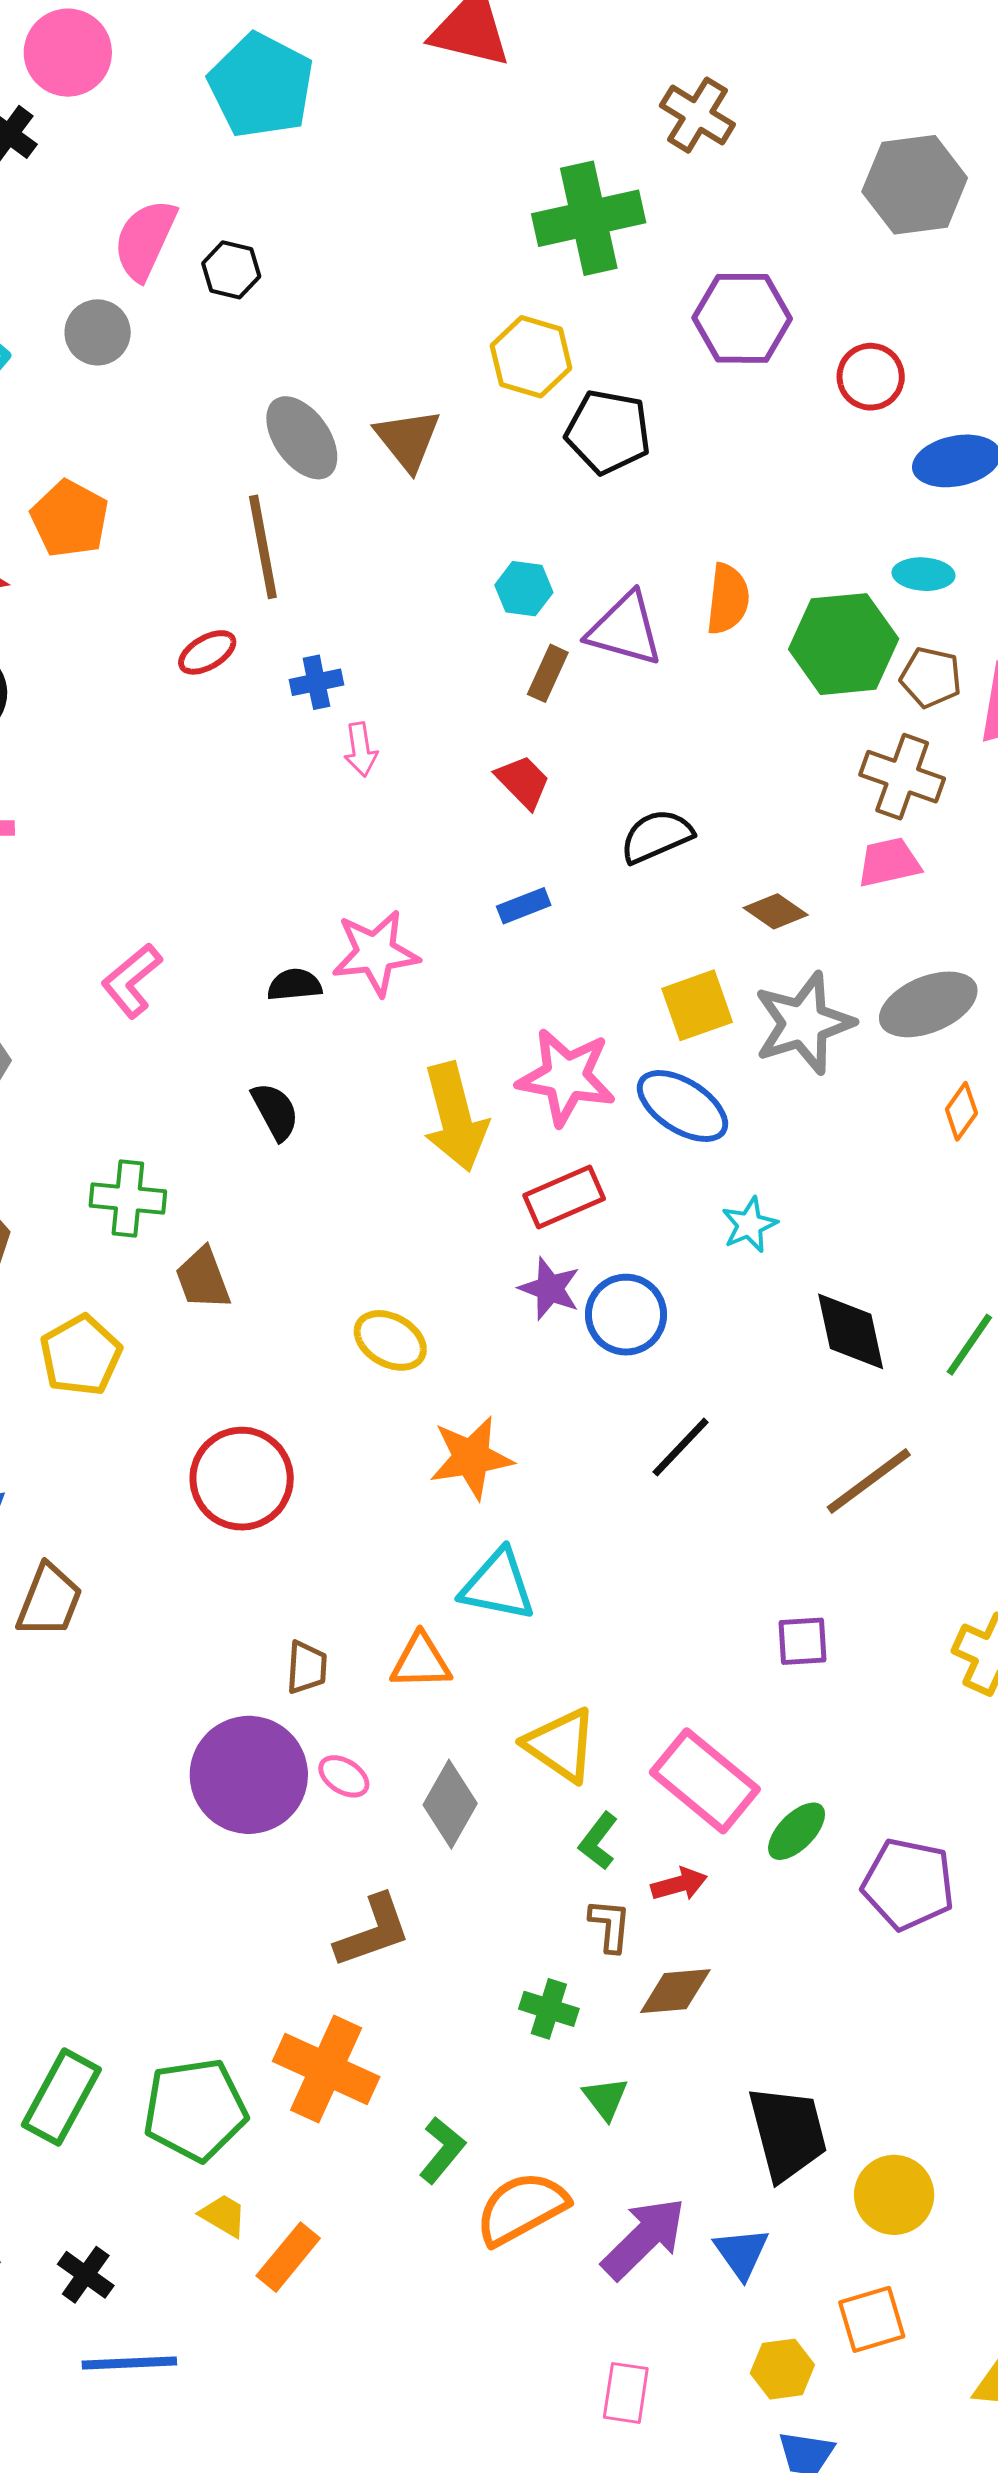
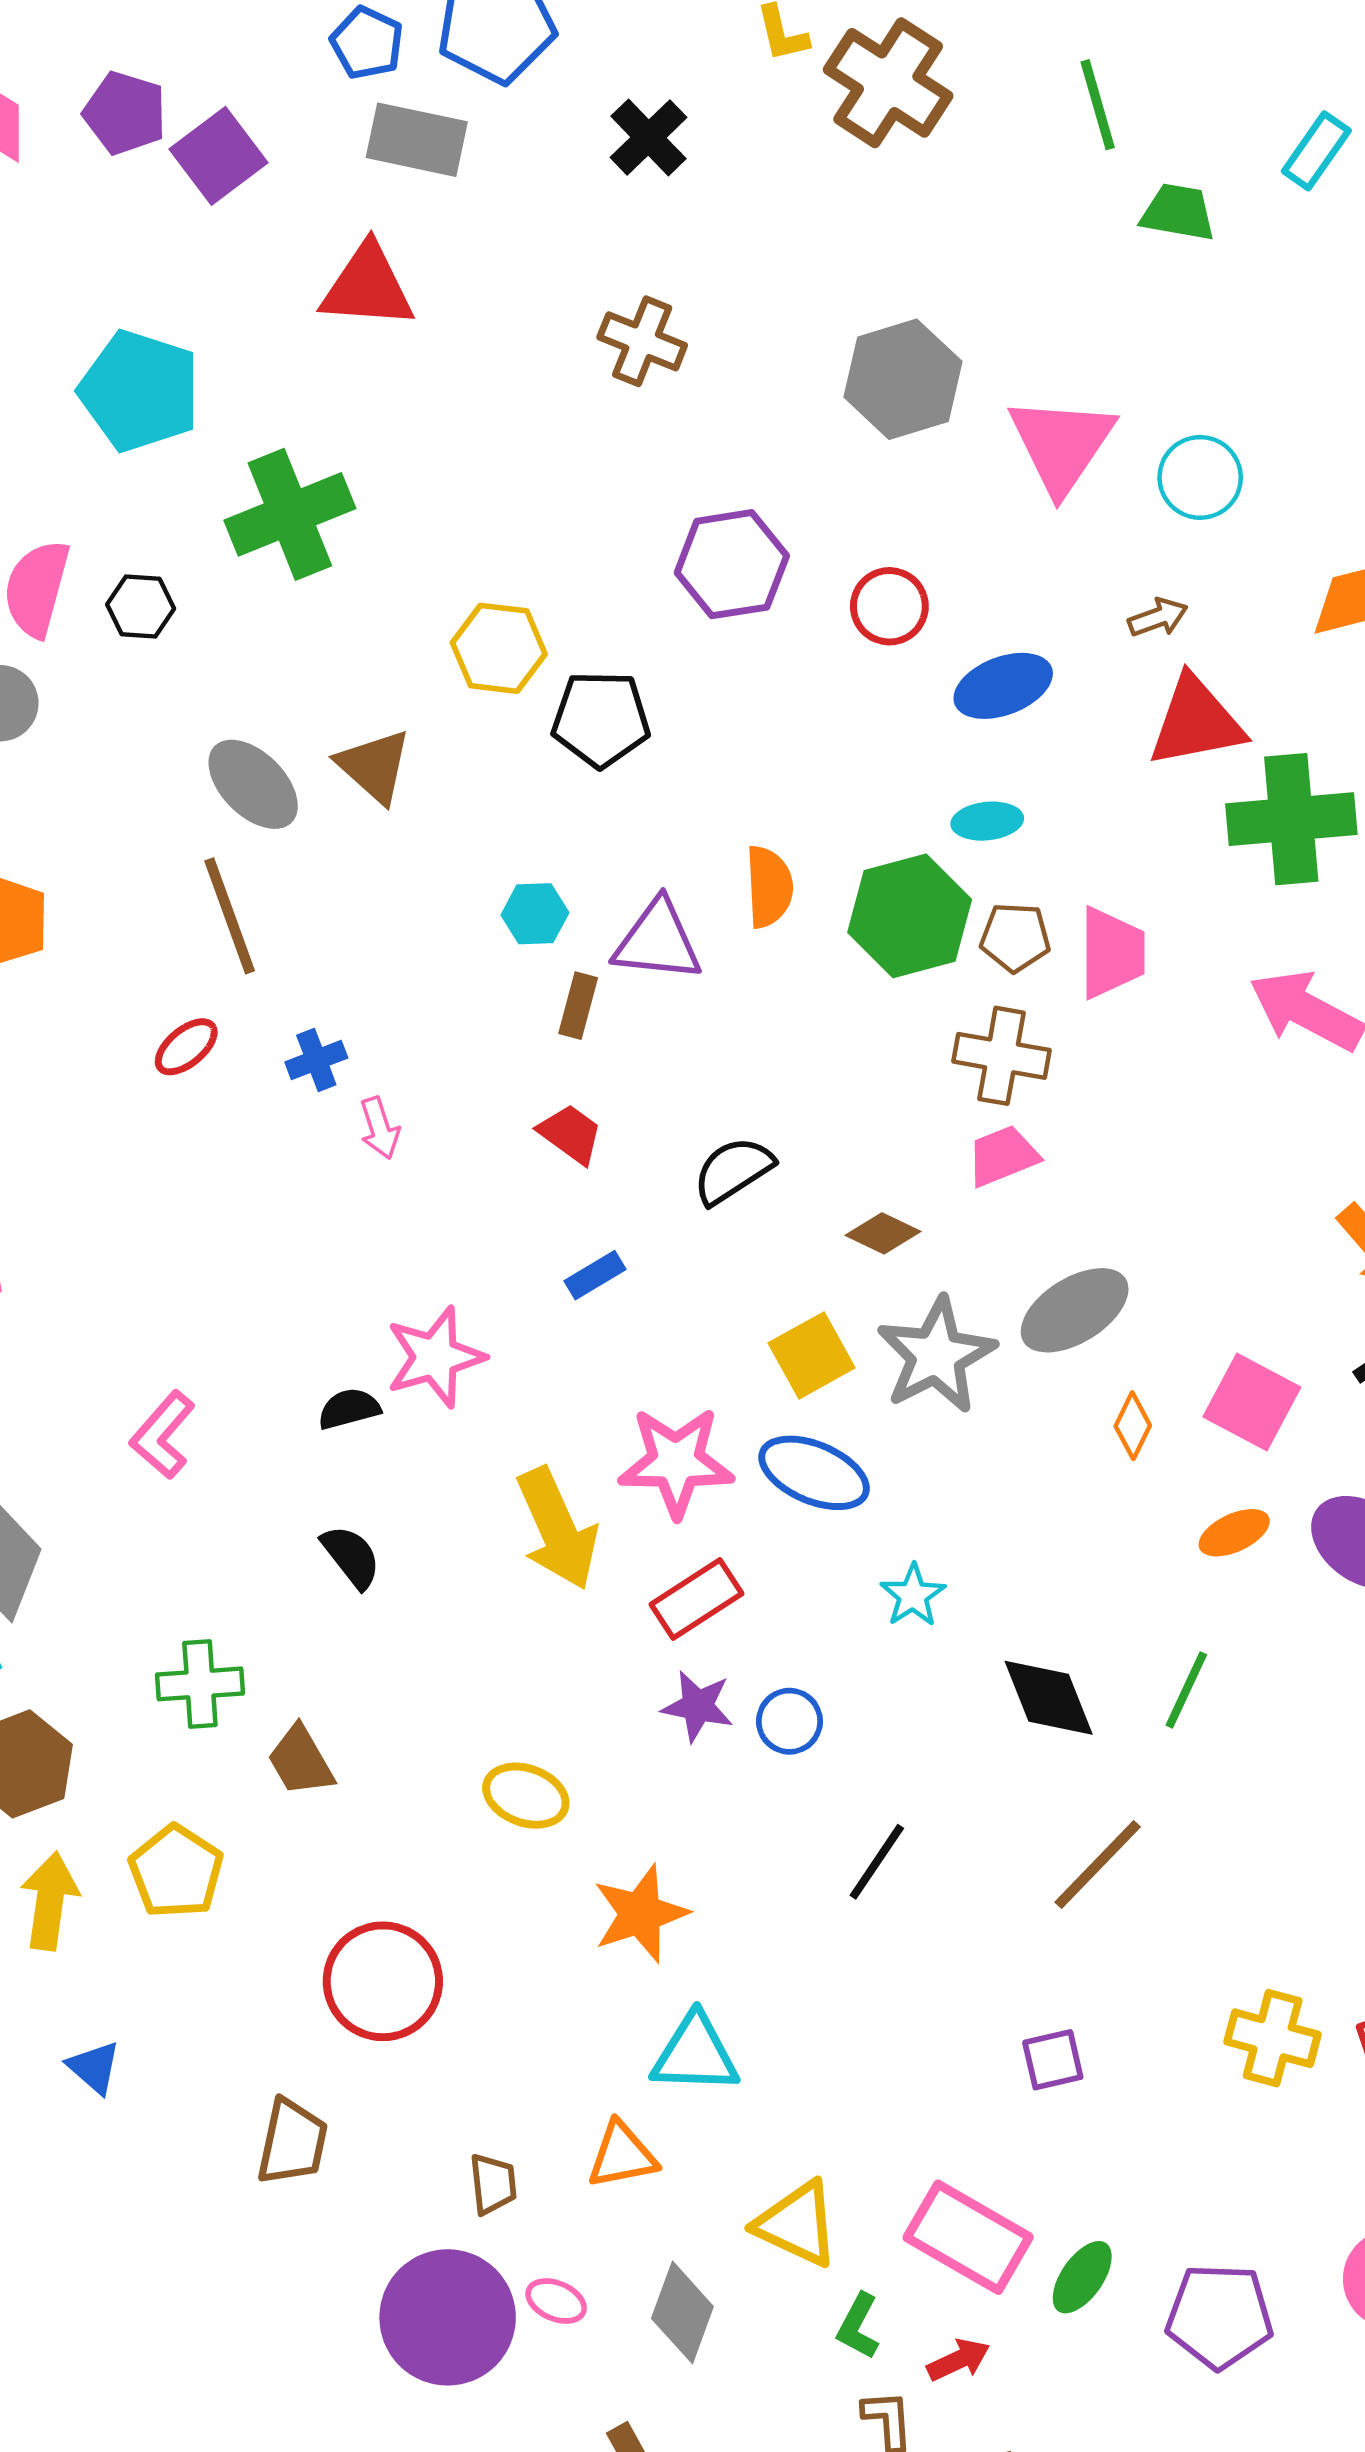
green cross: (589, 218) -> (290, 514), moved
blue circle: (626, 1315) -> (789, 1721), size x0.7
brown trapezoid: (49, 1601) -> (292, 2142), moved

